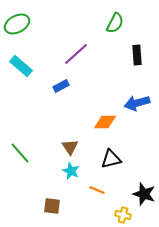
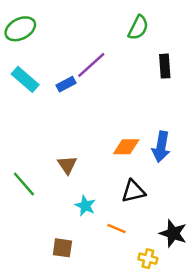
blue rectangle: (61, 86) -> (66, 84), moved
blue arrow: (137, 103) -> (161, 147), moved, turned -65
brown triangle: (70, 147) -> (67, 165), moved

